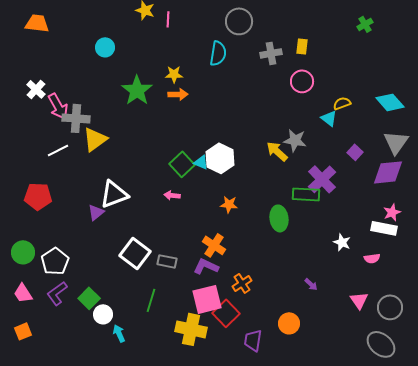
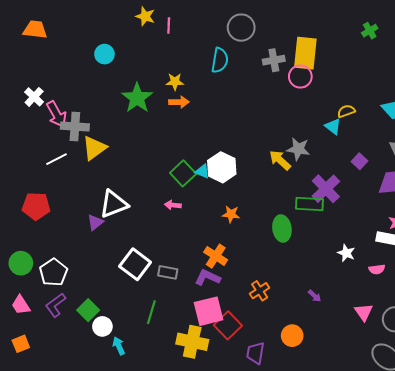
yellow rectangle: (302, 46) -> (305, 53), size x2.0
pink circle: (302, 81) -> (300, 77), moved
orange cross: (242, 283) -> (260, 291), moved

